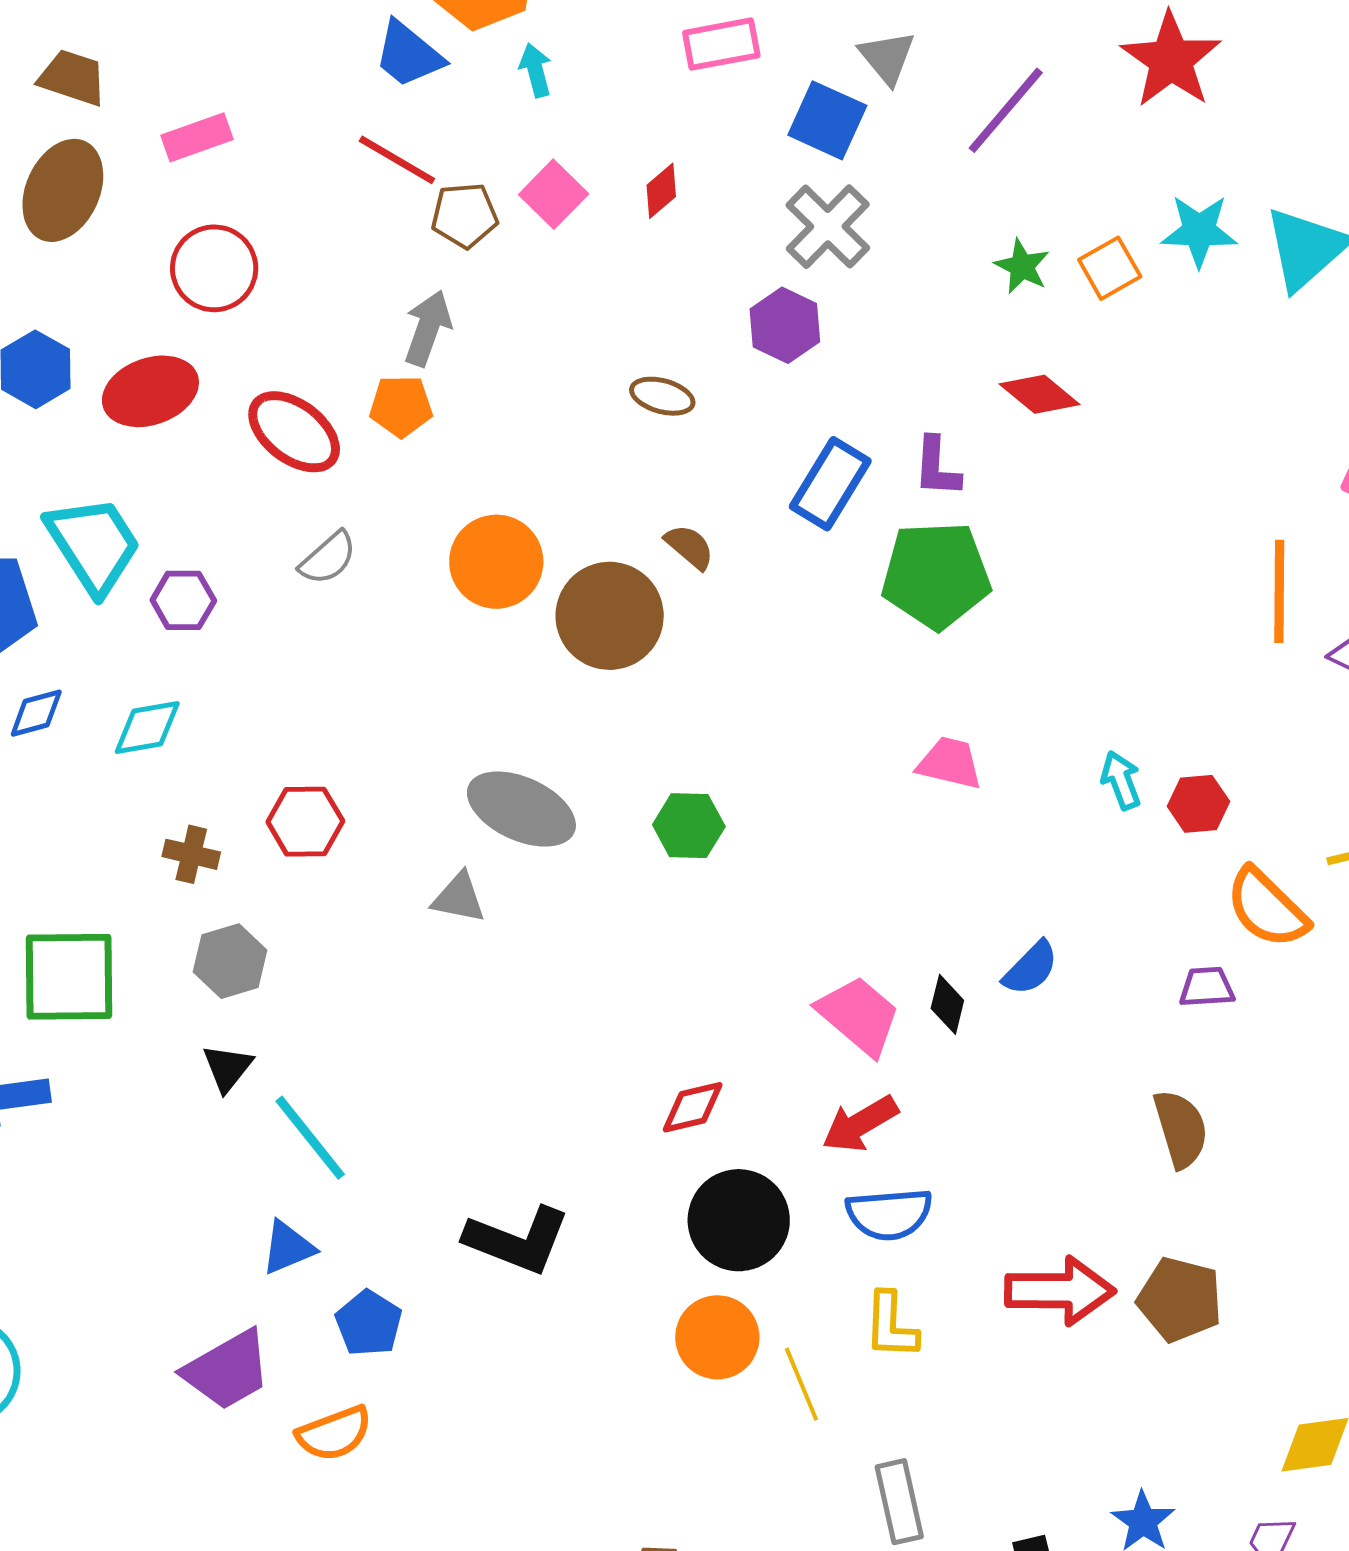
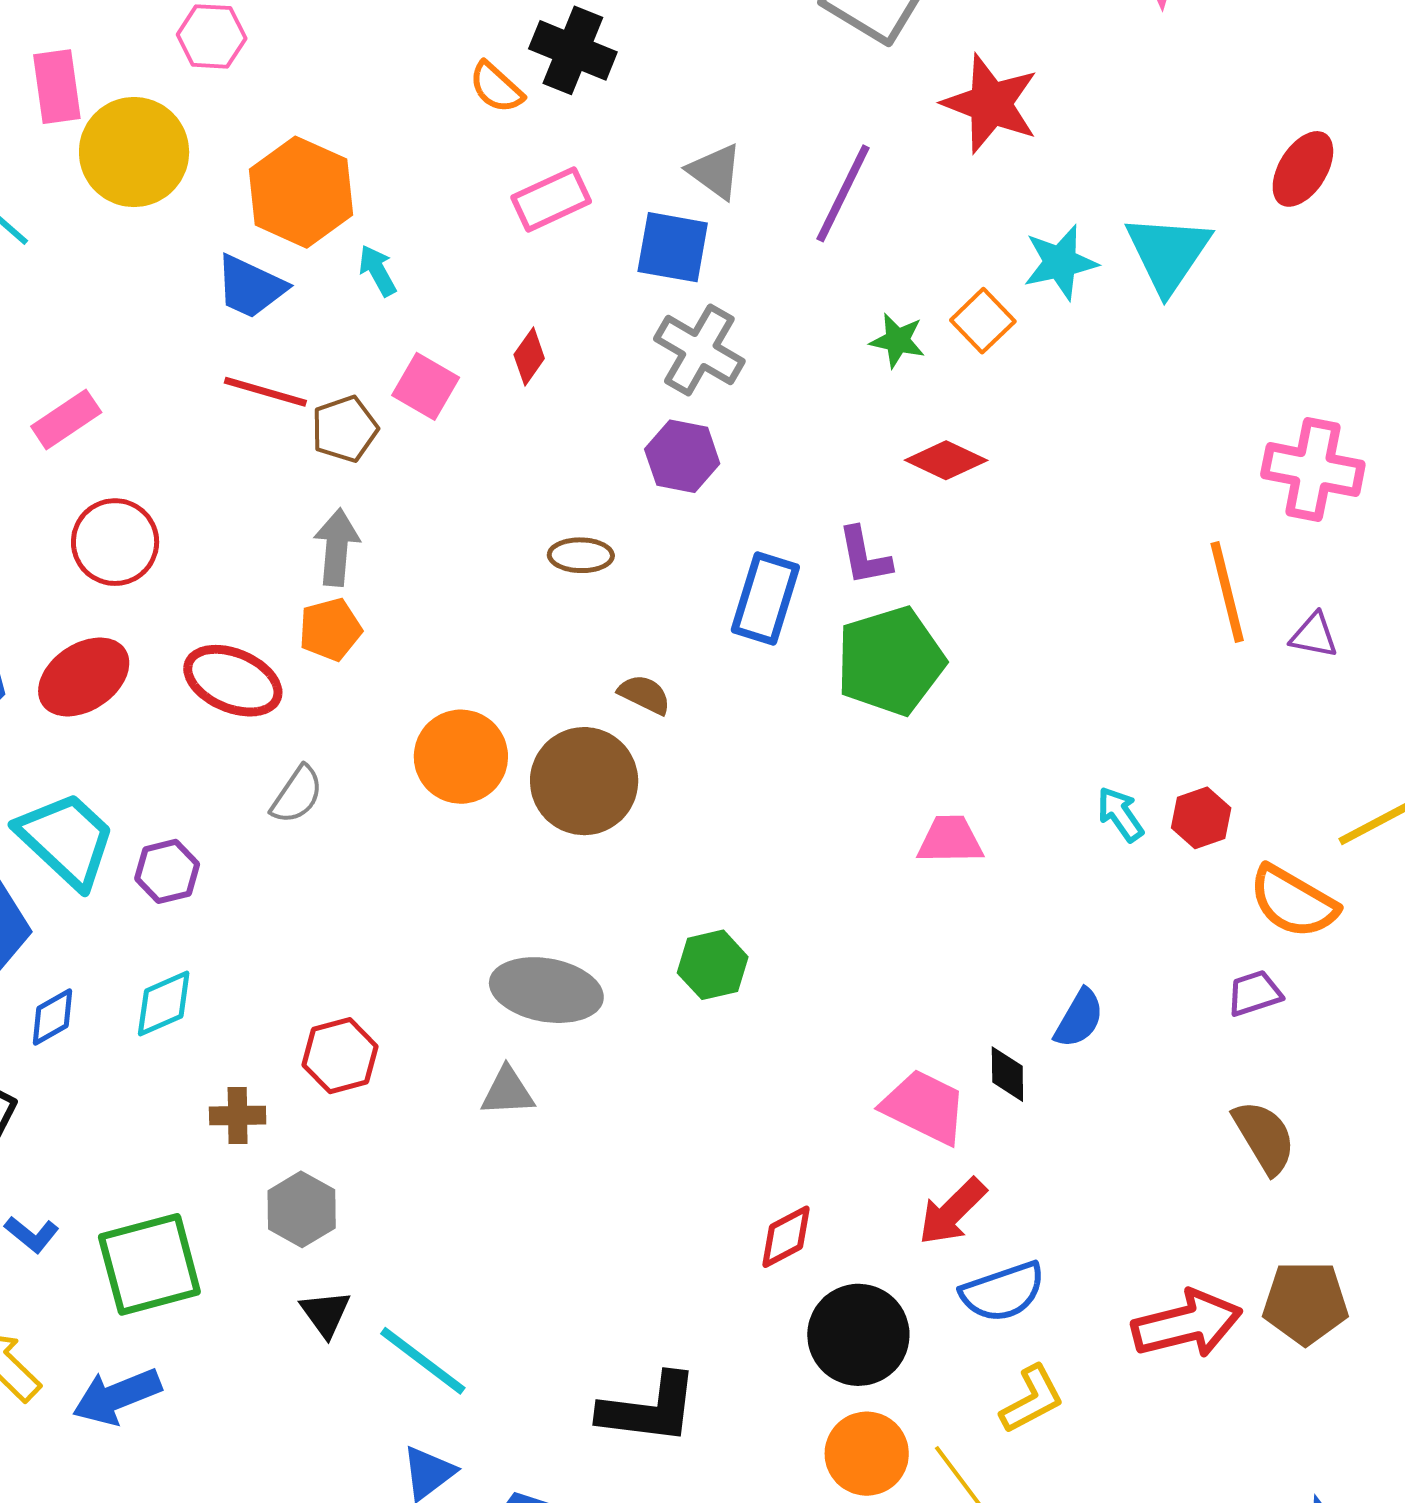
yellow L-shape: (891, 1326) -> (1032, 1399), turned -106

